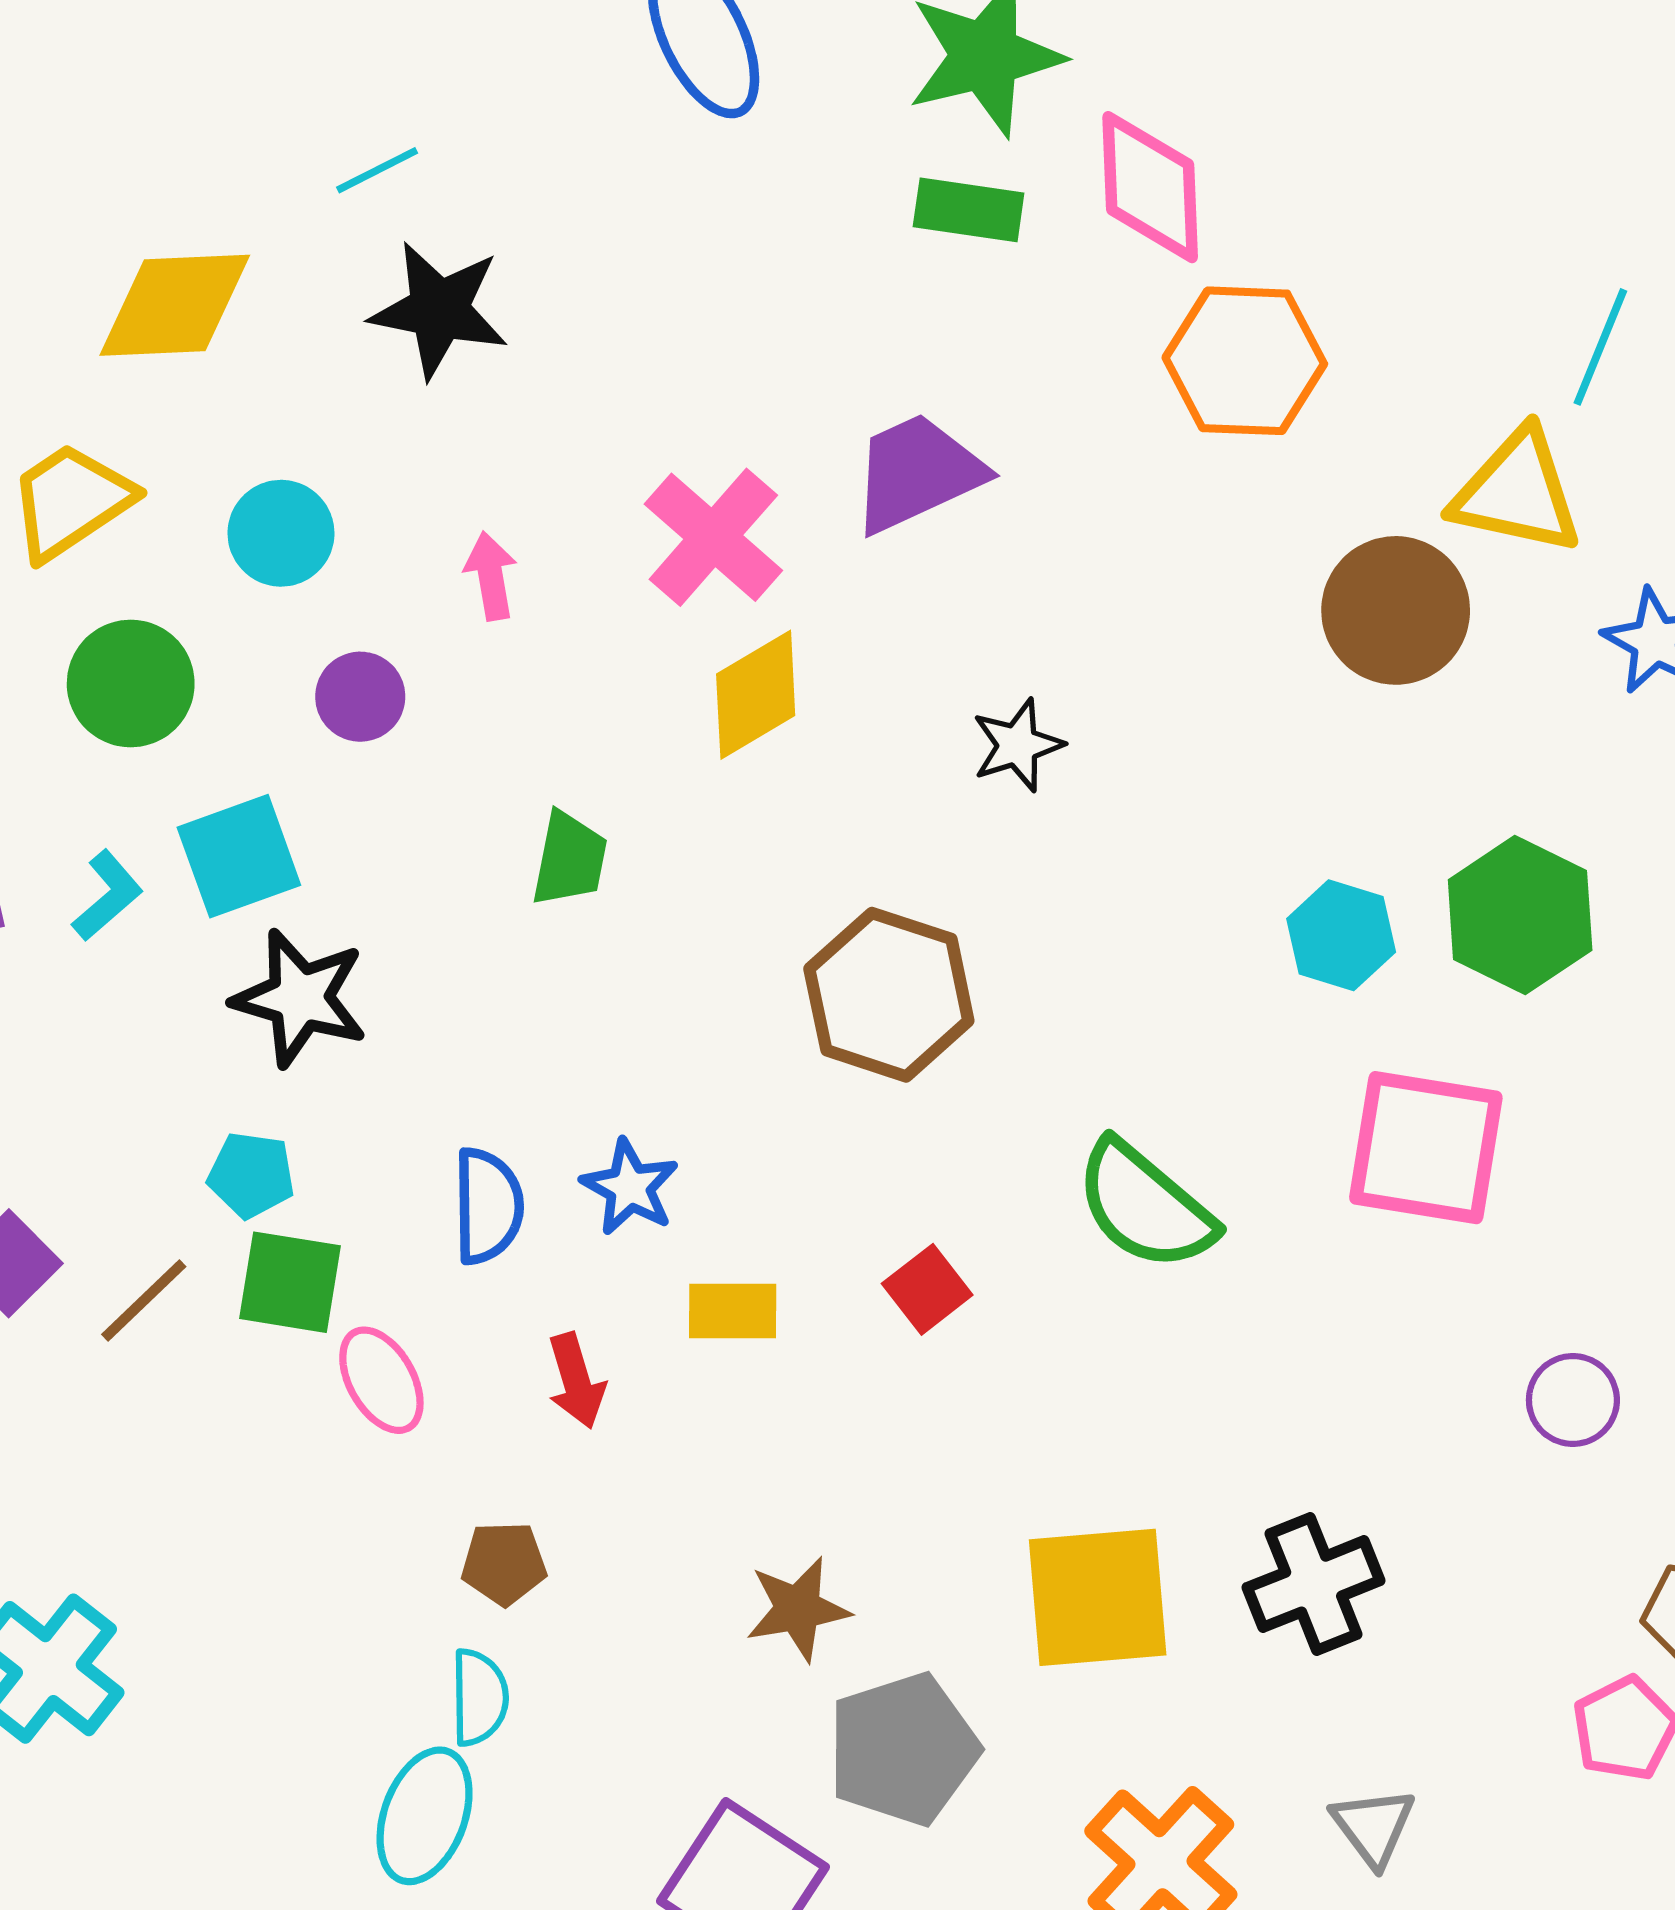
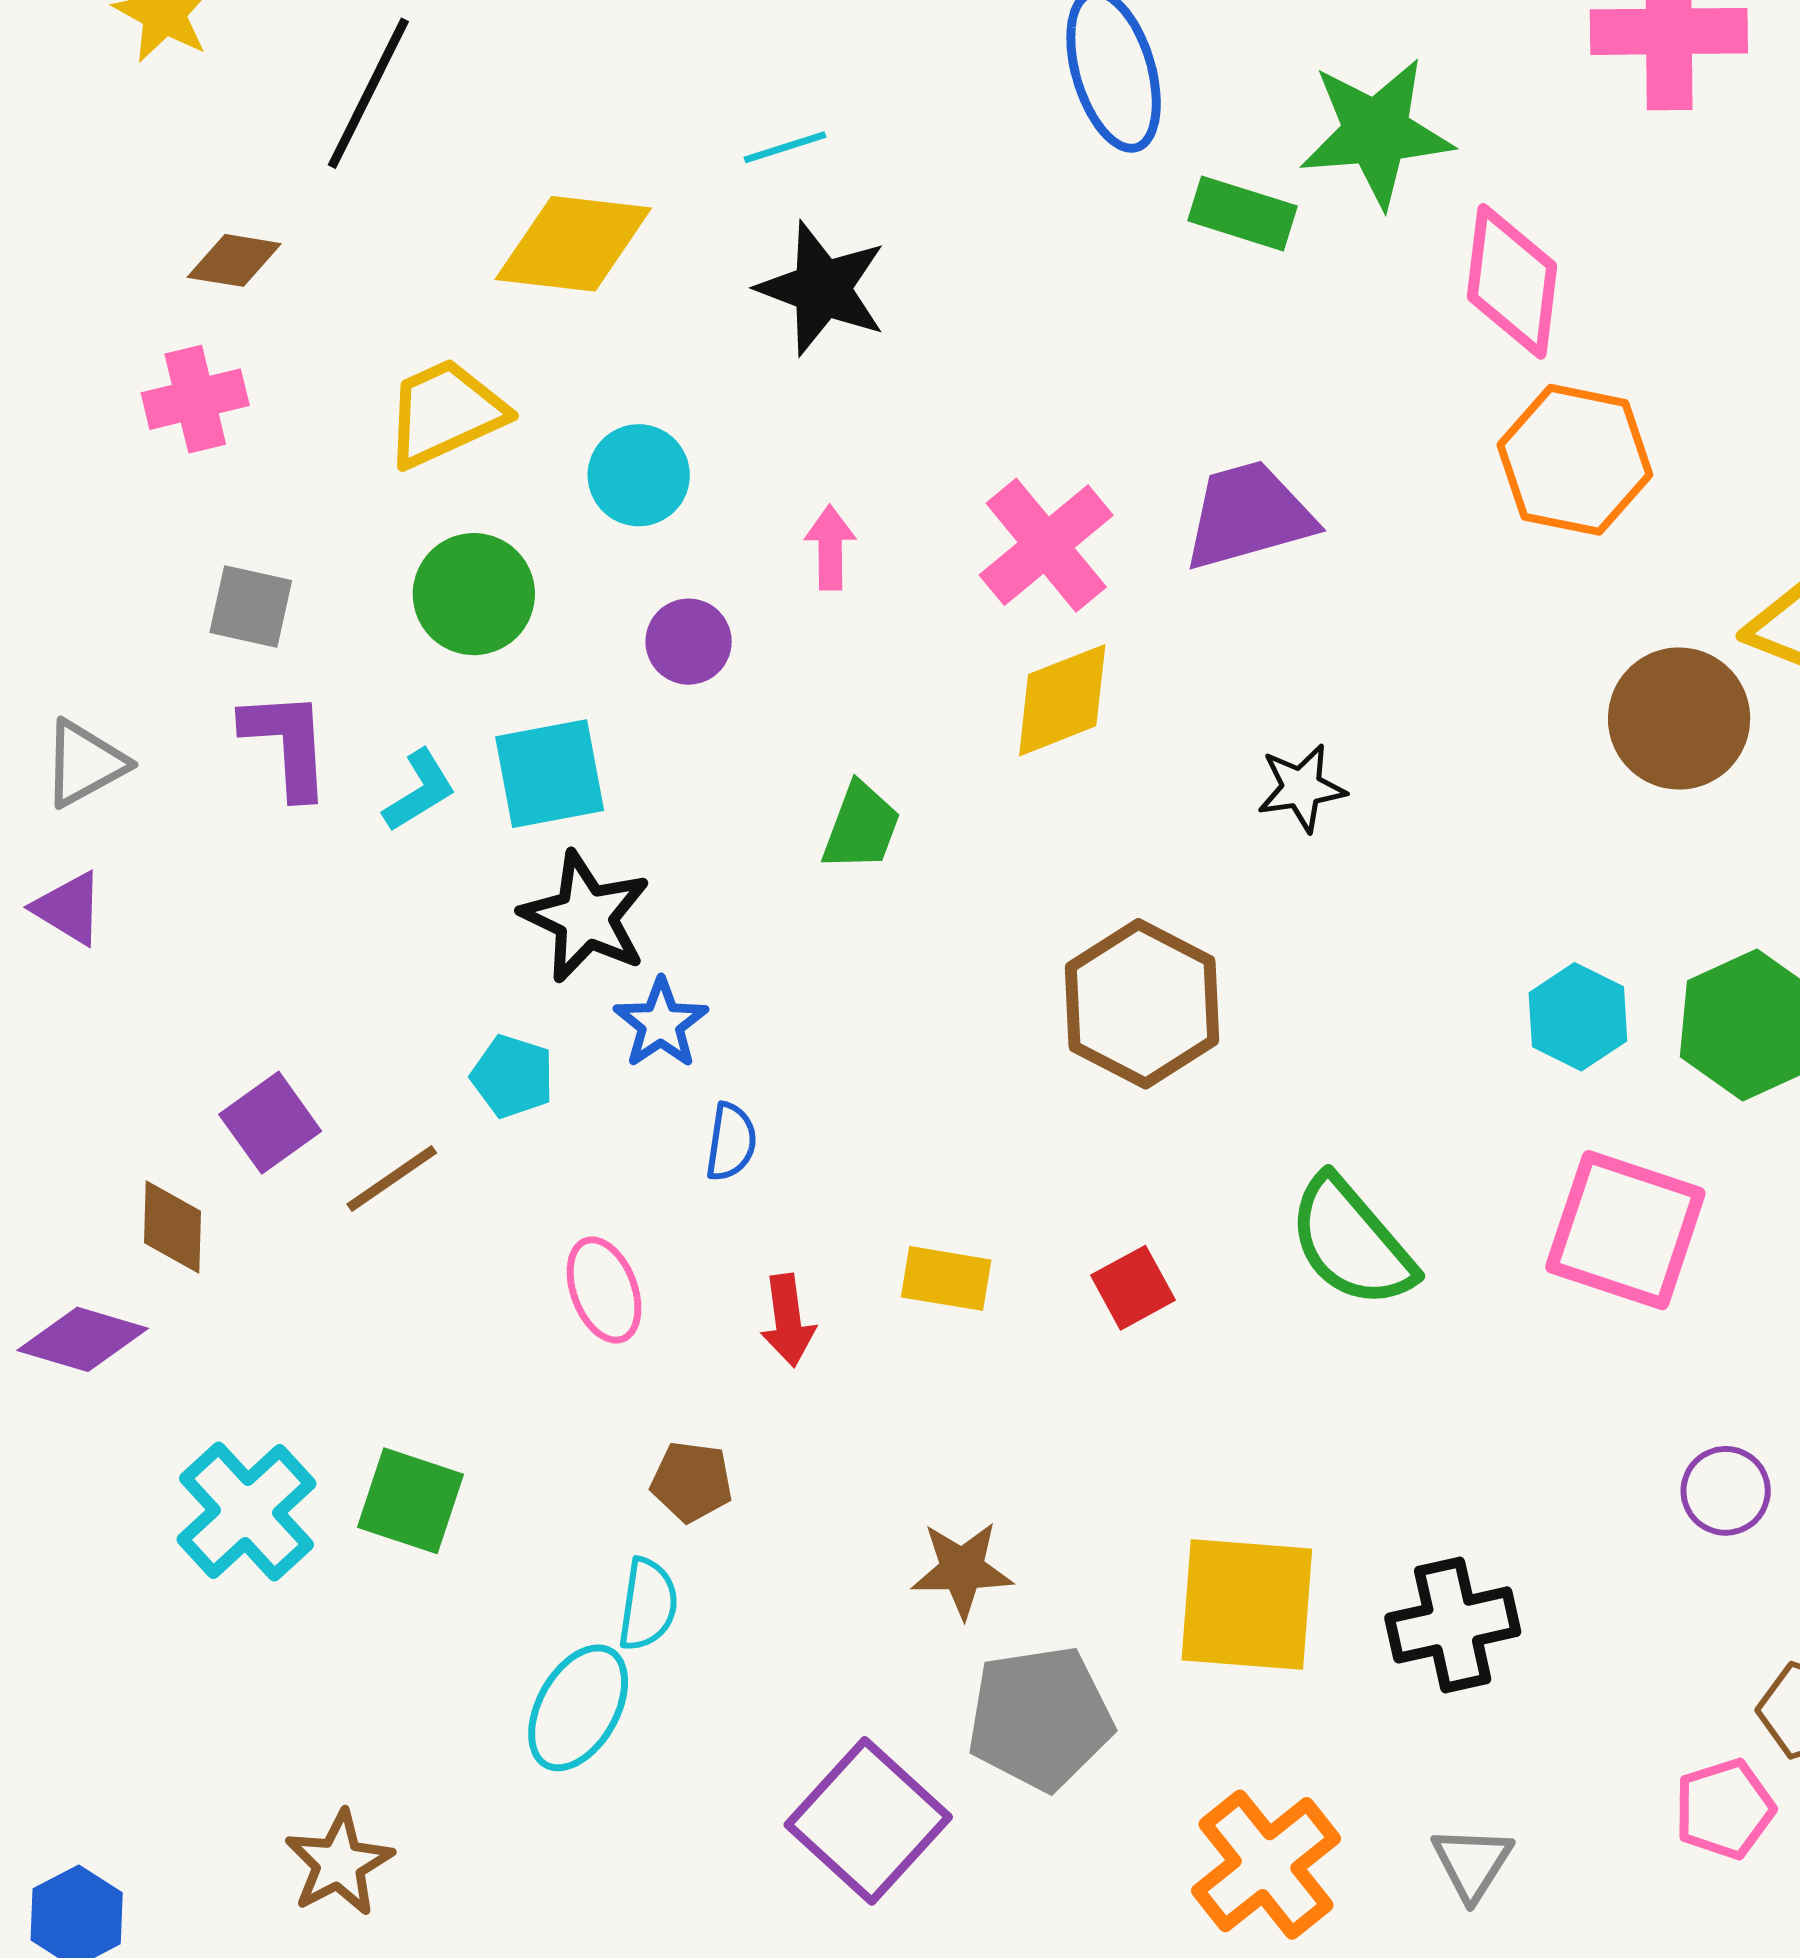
green rectangle: (969, 210) -> (1243, 213), moved
blue star: (630, 1187) -> (661, 1023), moved
blue semicircle: (488, 1206) -> (731, 1142), size x0.7
green square: (290, 1282) -> (411, 1501), moved

